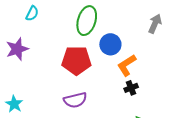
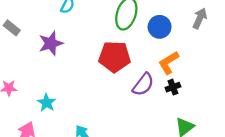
blue circle: (110, 44) -> (160, 27), moved
purple semicircle: (75, 100) -> (143, 84), moved, turned -40

